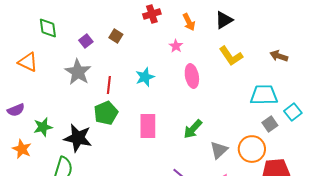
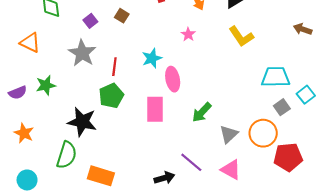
pink star: (176, 46) -> (188, 34), moved
brown arrow: (279, 56) -> (303, 29), moved
pink ellipse: (192, 76) -> (173, 79), moved
green star: (43, 127) -> (46, 85), moved

